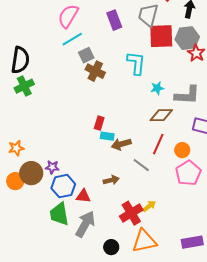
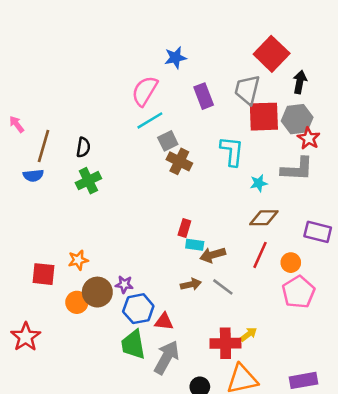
black semicircle: (20, 60) -> (83, 147), size x0.6
gray L-shape: (187, 95) -> (297, 169), moved
gray line: (141, 165) -> (223, 287), moved
brown arrow: (111, 180) -> (191, 284), moved
red cross: (131, 213) -> (225, 343), turned 30

